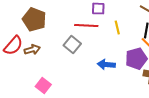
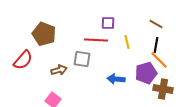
gray square: (72, 45) -> (82, 59), turned -30
brown arrow: (32, 50) -> (59, 70), moved

